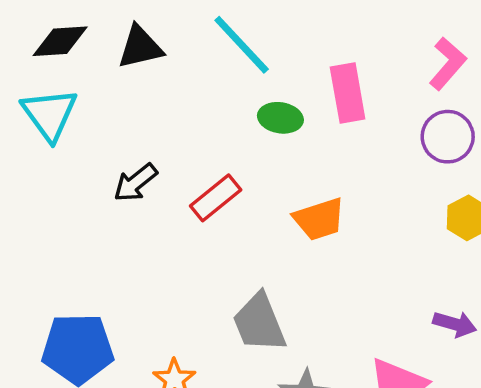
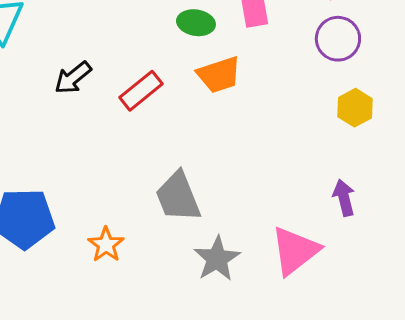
orange trapezoid: (319, 219) -> (219, 75), moved
purple arrow: (455, 324) -> (344, 198), turned -120

